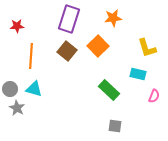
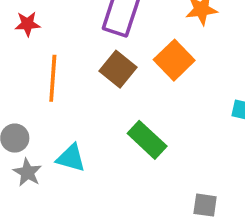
cyan triangle: (34, 89) -> (71, 158), moved
green rectangle: (109, 90) -> (147, 140), moved

